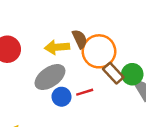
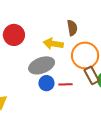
brown semicircle: (80, 39) -> (72, 28), moved

